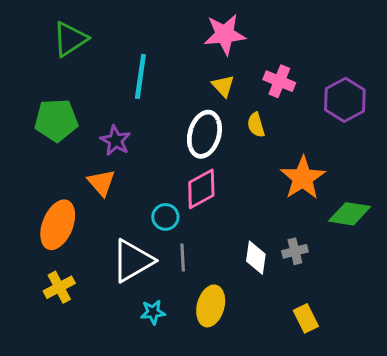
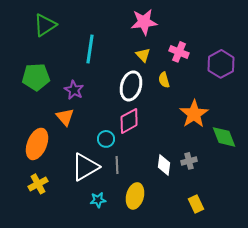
green diamond: (350, 214) -> (224, 137), turned 60

